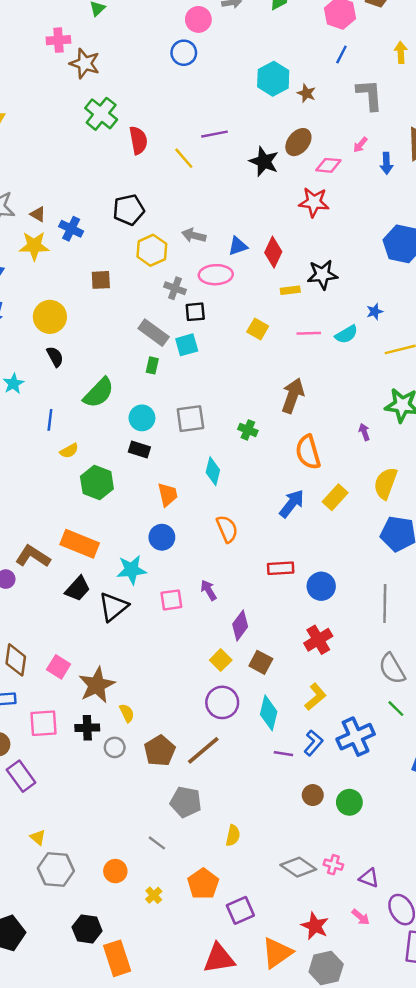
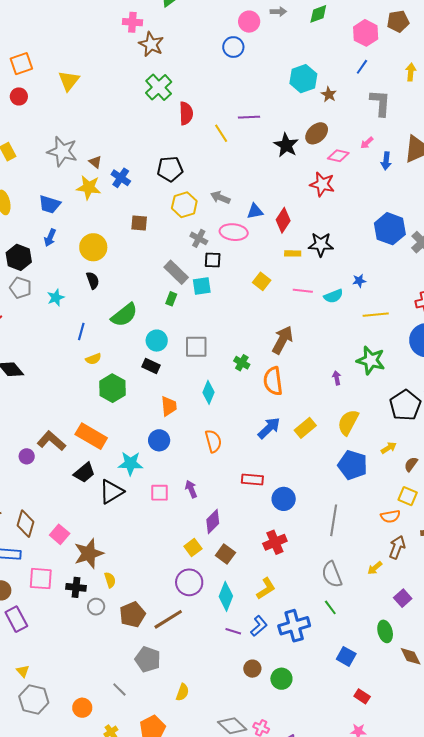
orange semicircle: (308, 452) -> (273, 381), moved

